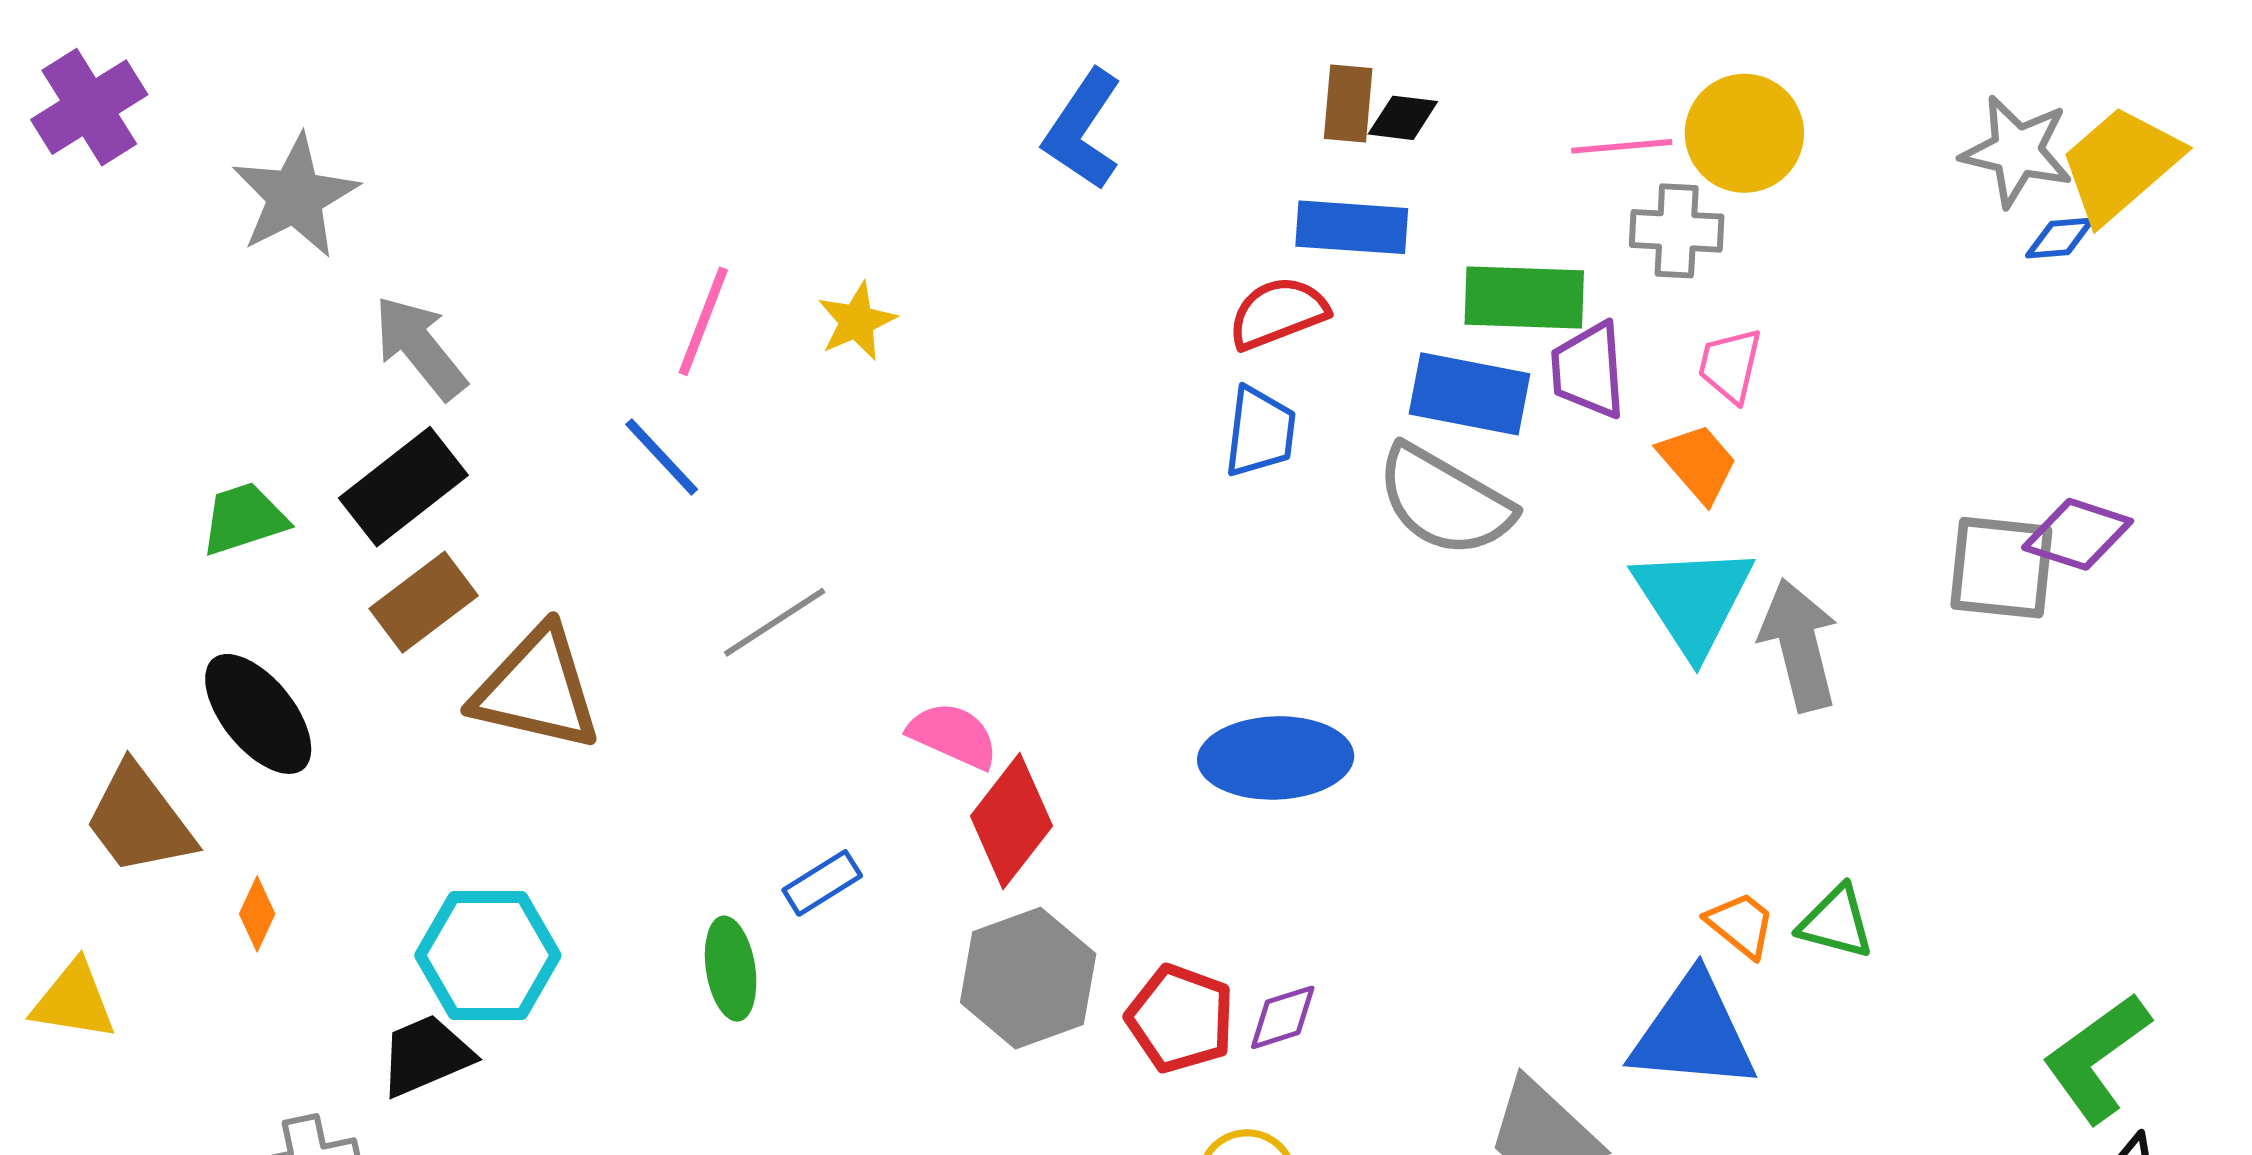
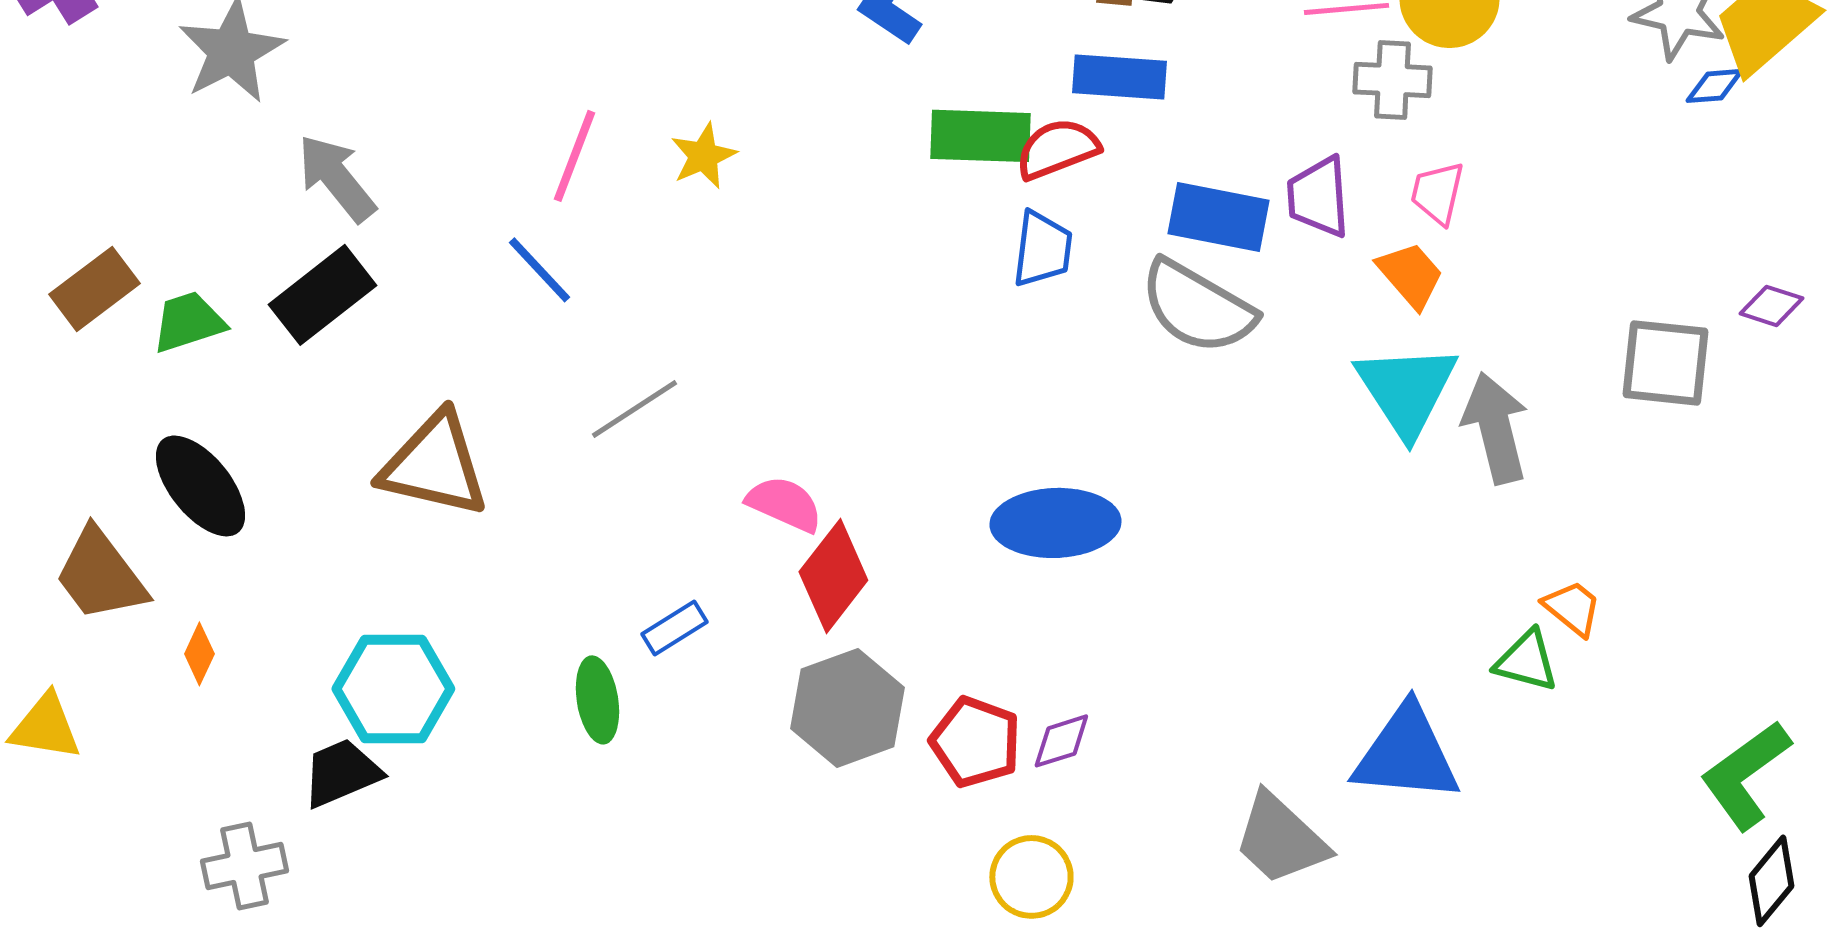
green rectangle: (1524, 297) -> (980, 136), moved
purple diamond: (2078, 534) -> (1771, 306), moved, size x0.7
brown rectangle: (424, 602) -> (94, 289), moved
orange trapezoid: (1741, 925) -> (1572, 608), moved

